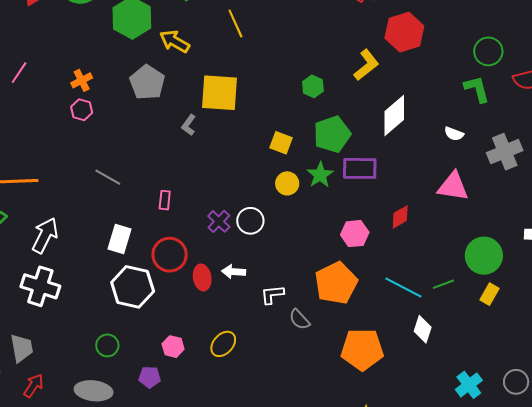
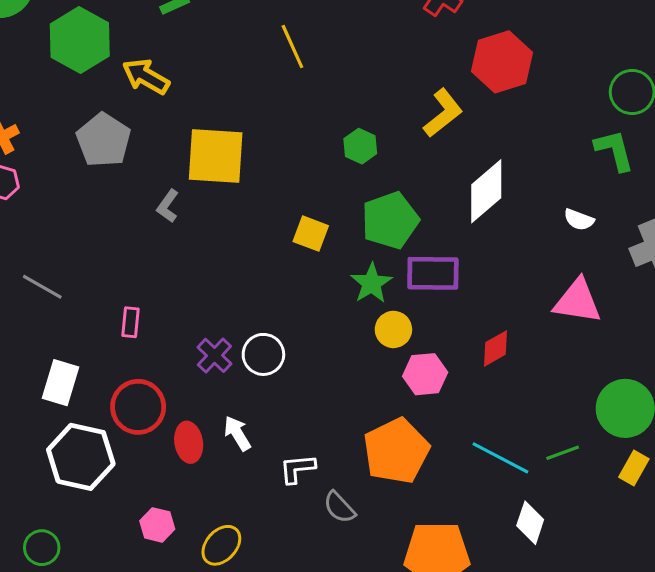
yellow line: (235, 23) -> (292, 47), moved
yellow circle: (287, 183) -> (393, 329), moved
white arrow: (234, 272) -> (237, 433), turned 55
pink hexagon: (173, 347) -> (157, 525), moved

